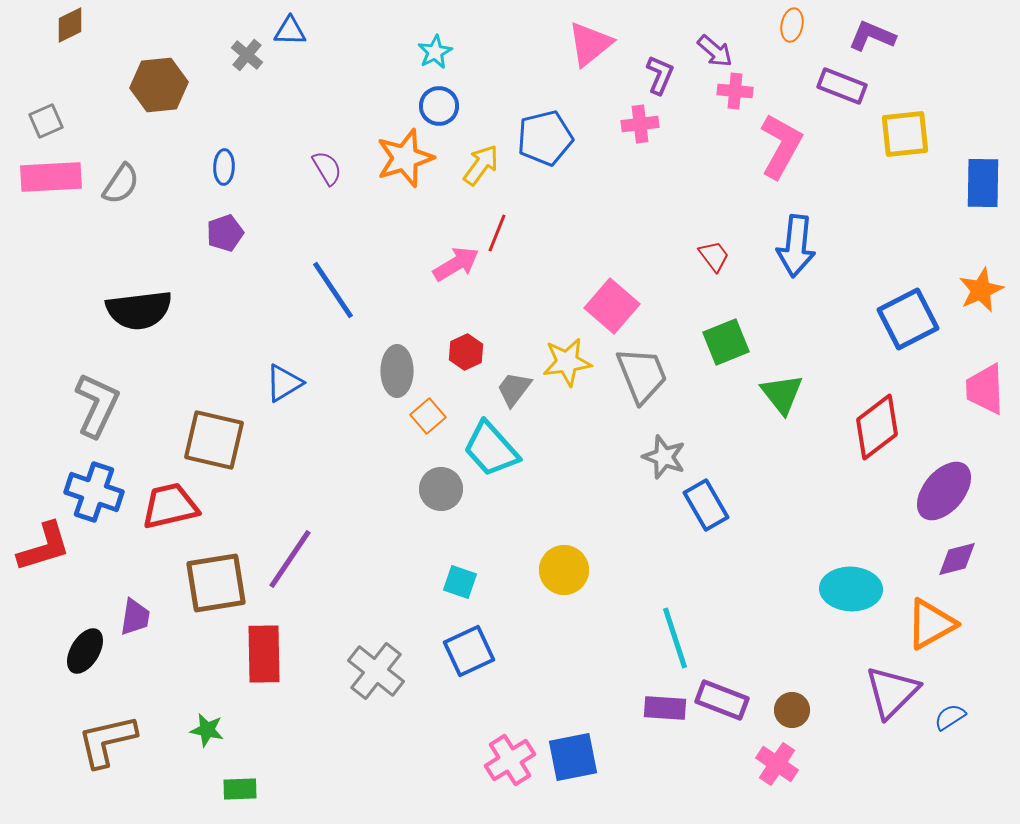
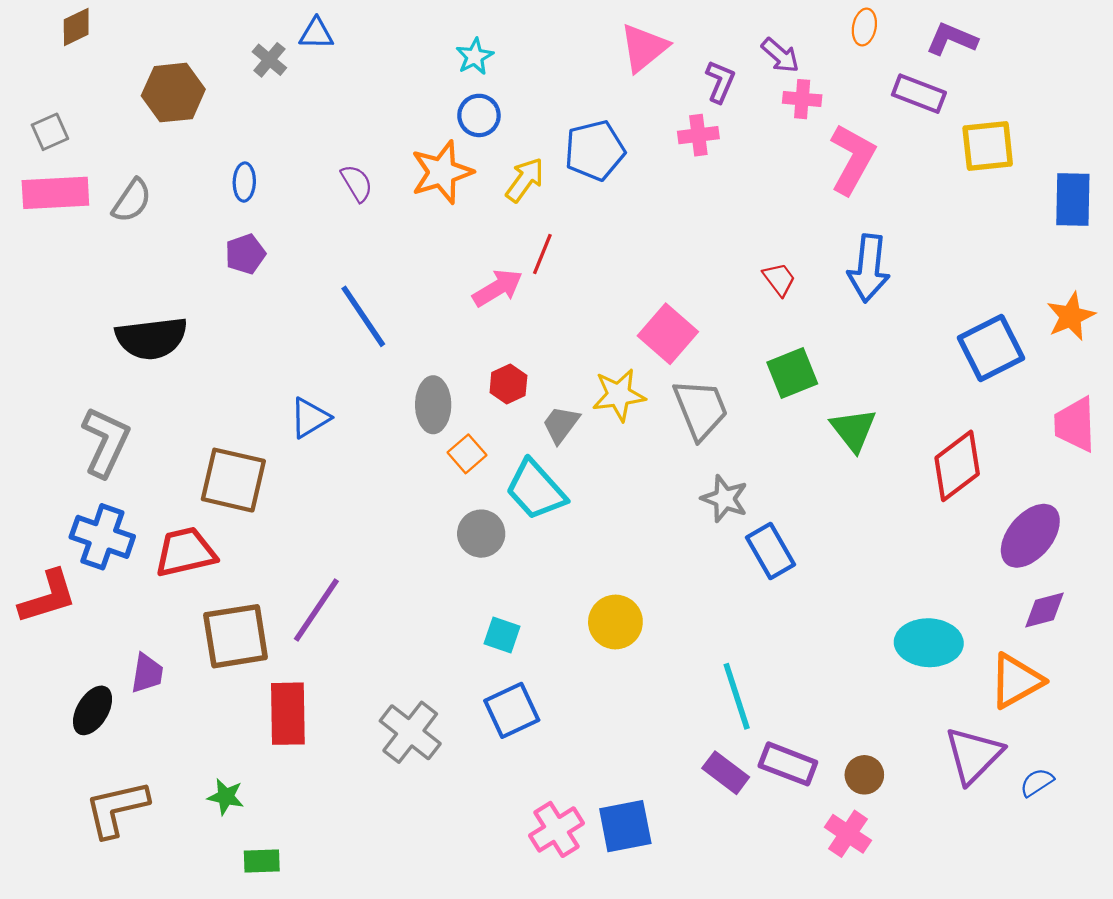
purple rectangle: (665, 708) -> (726, 773), turned 33

